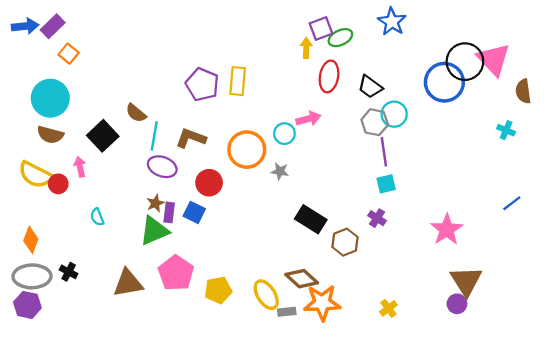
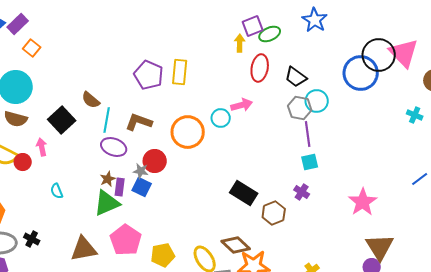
gray star: (280, 171) -> (141, 171), moved

